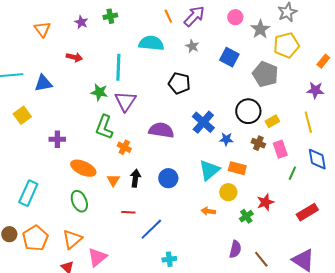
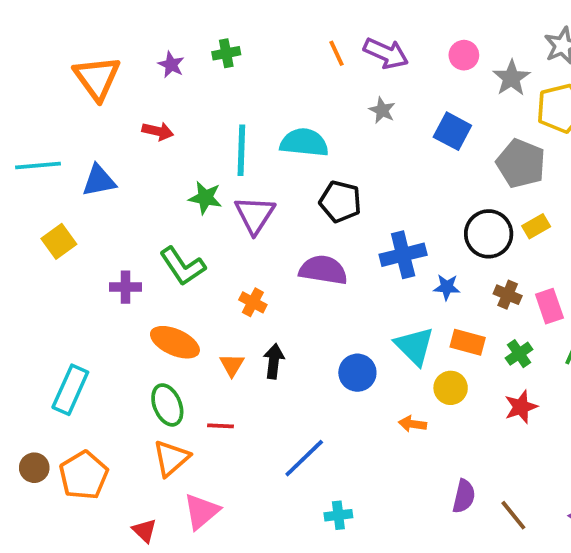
purple arrow: (194, 16) -> (386, 53), turned 70
orange triangle: (42, 29) -> (97, 78), size x1.5
cyan semicircle: (151, 43) -> (304, 143), moved
black pentagon: (179, 83) -> (340, 202), moved
yellow rectangle: (272, 121) -> (536, 226), moved
blue cross: (203, 122) -> (403, 255), turned 35
green L-shape: (104, 127) -> (183, 266), moved, turned -55
cyan triangle: (209, 170) -> (414, 346), turned -35
blue circle: (168, 178) -> (357, 373), moved
red line: (128, 212) -> (221, 426), moved
green cross: (246, 216) -> (519, 354), moved
orange triangle: (72, 239) -> (171, 458), moved

